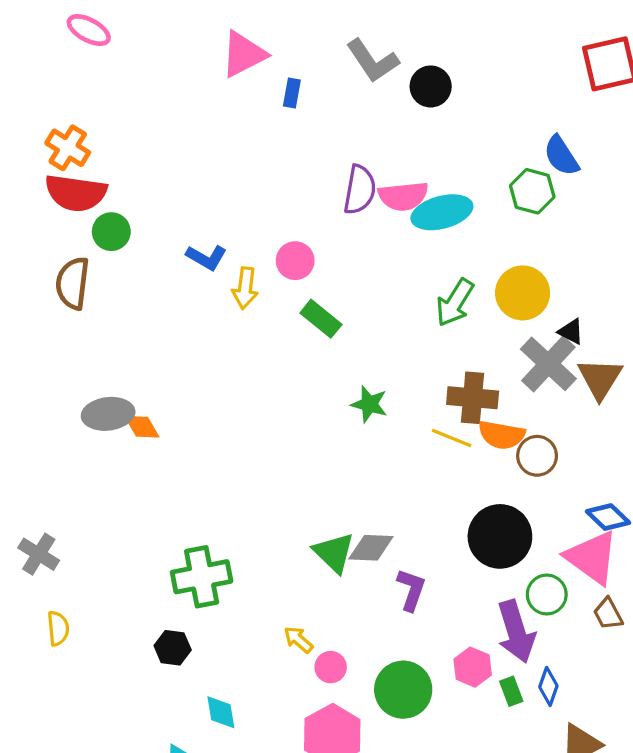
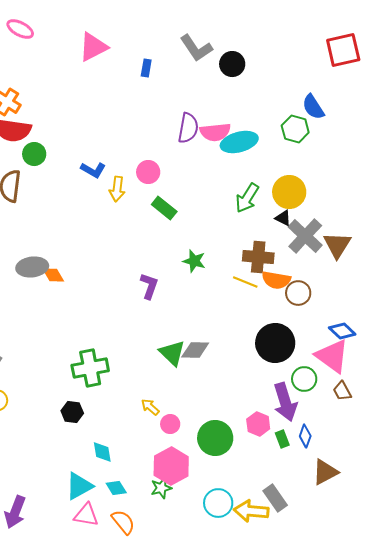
pink triangle: (244, 54) -> (93, 47), moved
black triangle: (571, 332) -> (283, 218), moved
purple L-shape: (411, 590) -> (149, 286), moved

